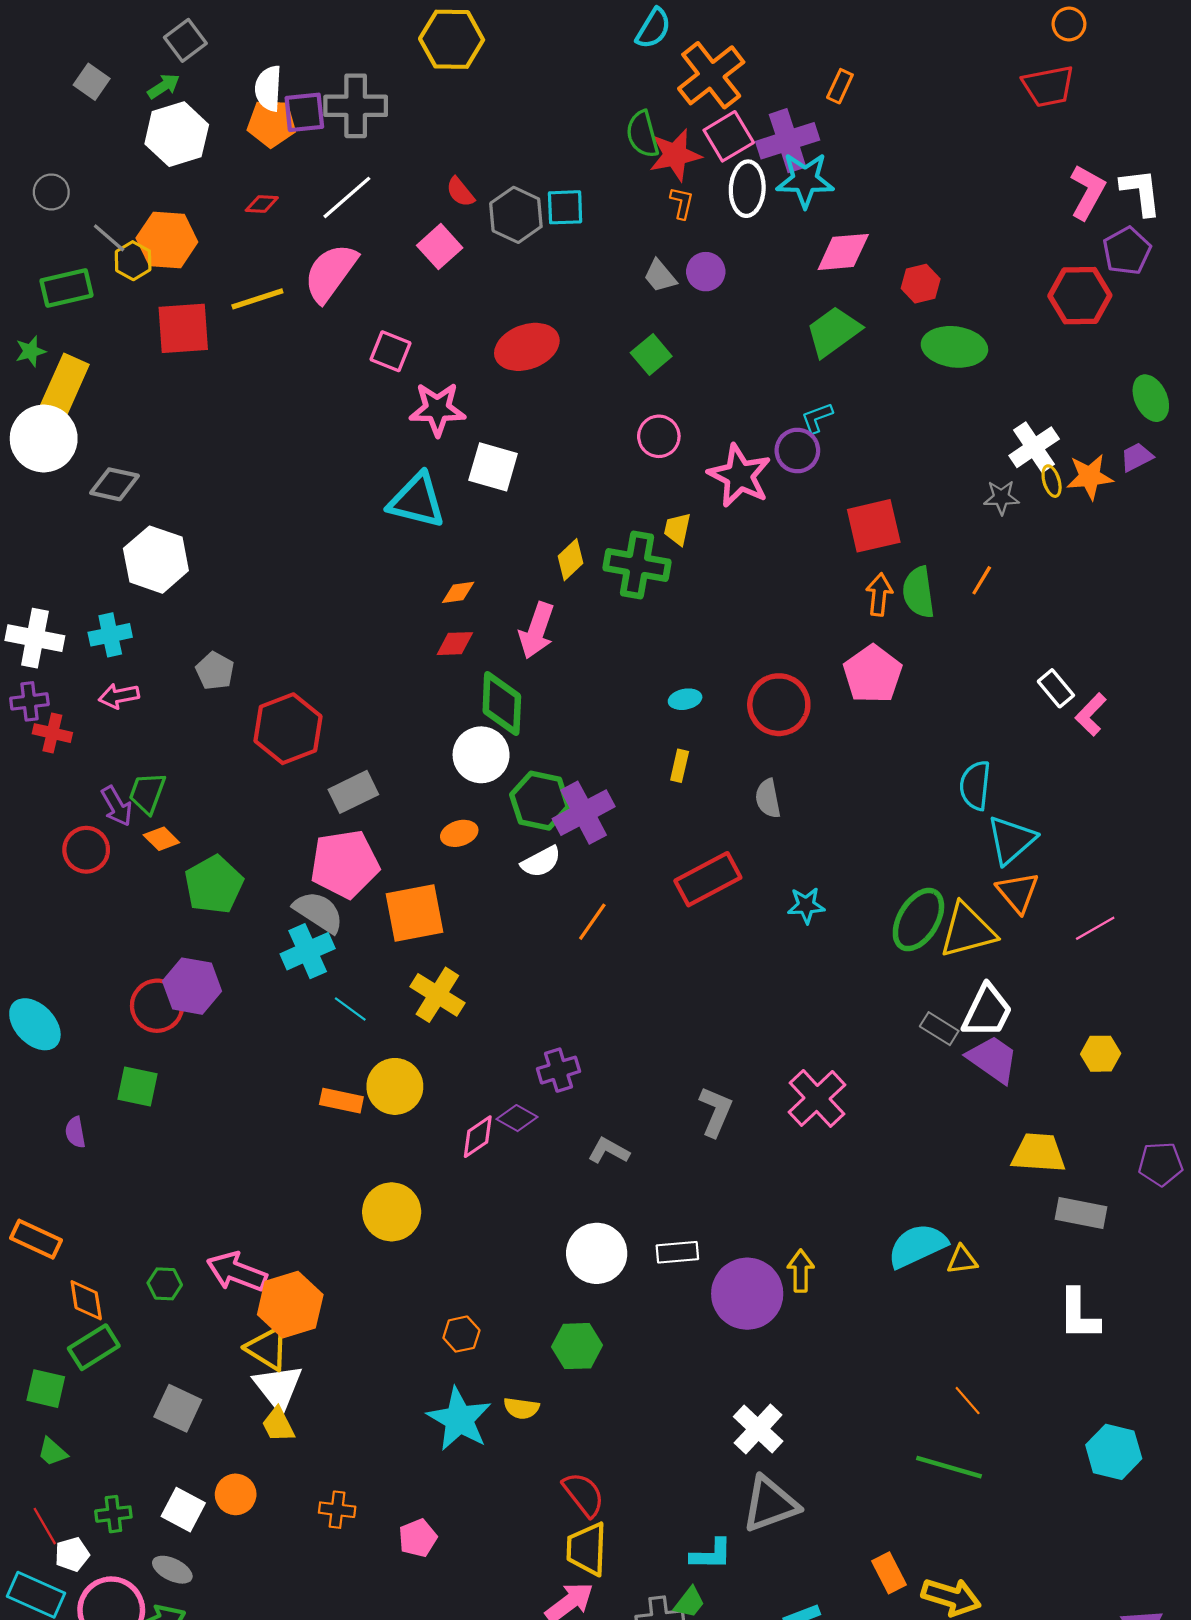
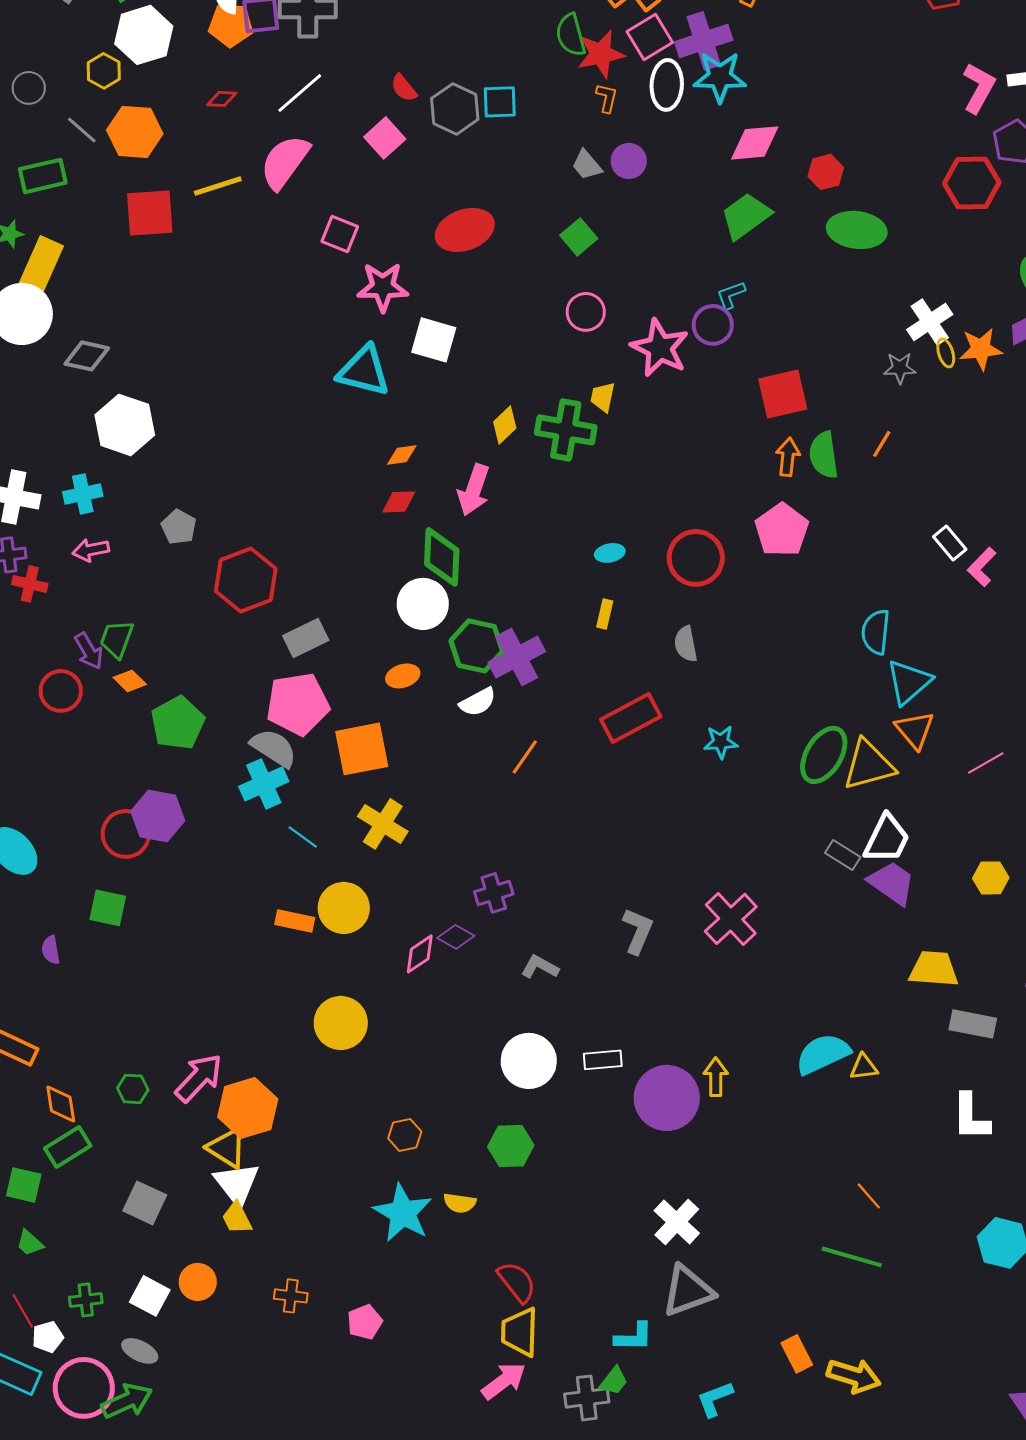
yellow hexagon: (133, 261) -> (104, 71), moved
pink arrow: (237, 1272) -> (199, 1078), turned 112

